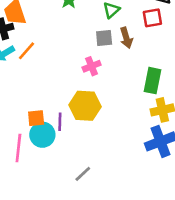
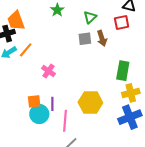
pink cross: (92, 66) -> (49, 71), moved, turned -32
yellow hexagon: (85, 106) -> (90, 103), moved
pink line: (18, 148) -> (65, 121), moved

